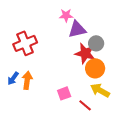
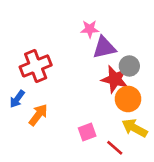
blue arrow: (13, 78) -> (17, 99), moved
orange arrow: (27, 80) -> (38, 115), turned 30

